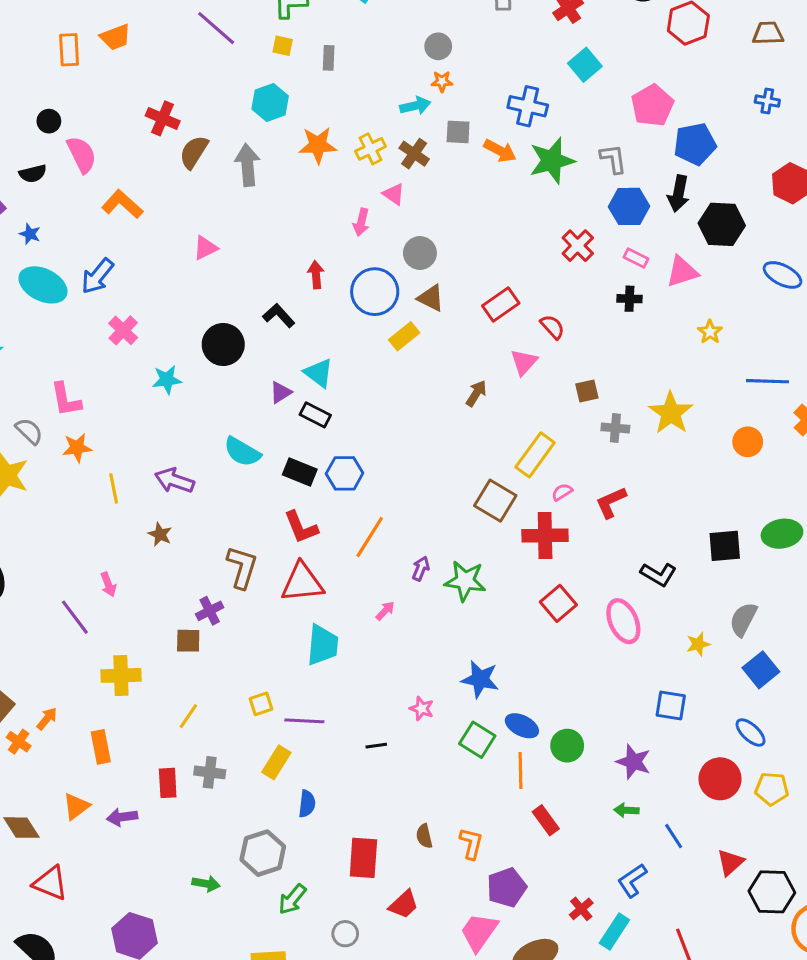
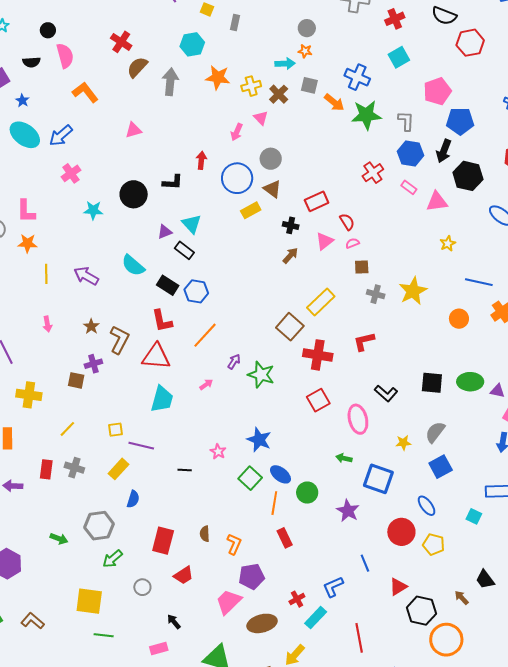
black cross: (629, 299) -> (291, 225), moved
black L-shape: (279, 316) -> (173, 182), turned 125
pink semicircle: (562, 492) -> (352, 243), moved
brown star: (160, 534) -> (91, 326), moved
pink arrow: (108, 584) -> (47, 324), moved
blue square: (671, 705) -> (378, 479), size x1.4
green arrow: (626, 810) -> (344, 458), moved

